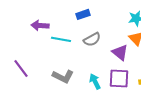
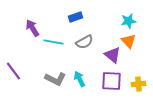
purple arrow: (40, 25) -> (32, 28), turned 54
cyan arrow: (95, 81) -> (79, 79), moved

